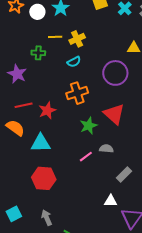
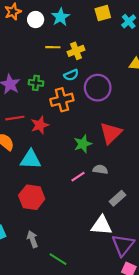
green cross: (38, 53) -> (36, 83), moved
purple circle: (115, 73) -> (98, 88), moved
orange cross: (77, 93) -> (62, 100), moved
red triangle: (114, 114) -> (111, 133), turned 30
white triangle: (111, 201) -> (102, 225), size x1.5

